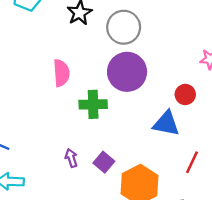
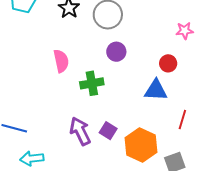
purple circle: (127, 72) -> (116, 52), size x0.6
purple arrow: (71, 158) -> (80, 131), size x1.8

